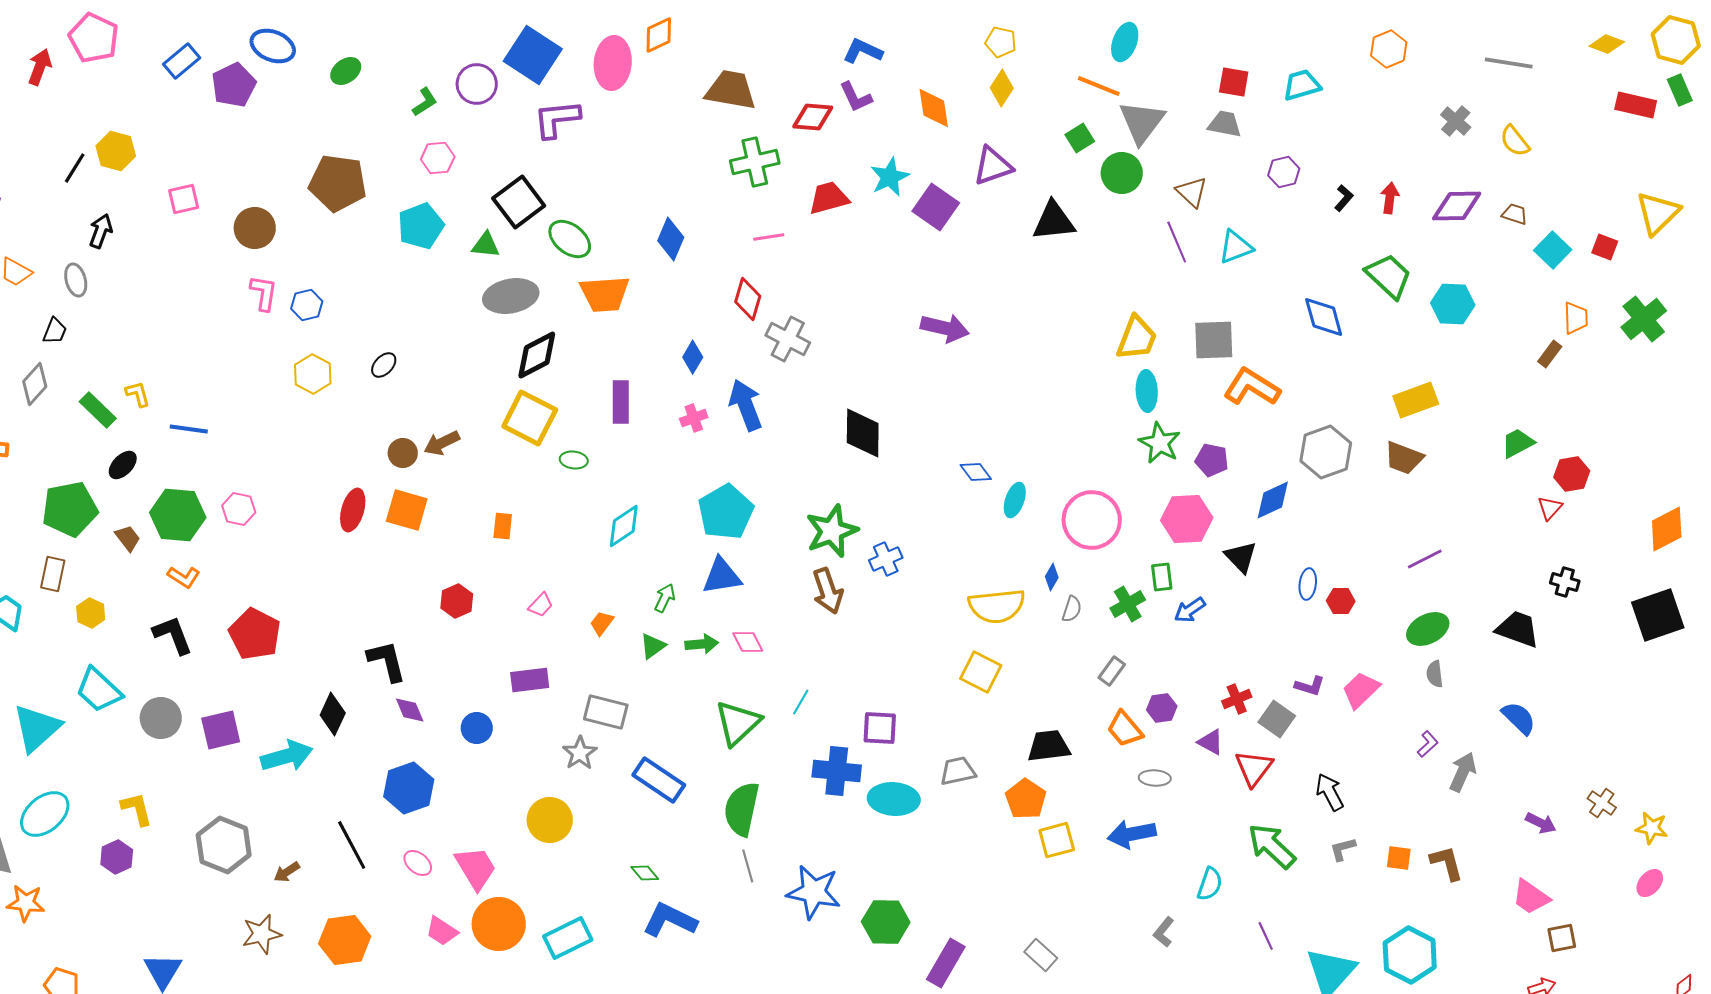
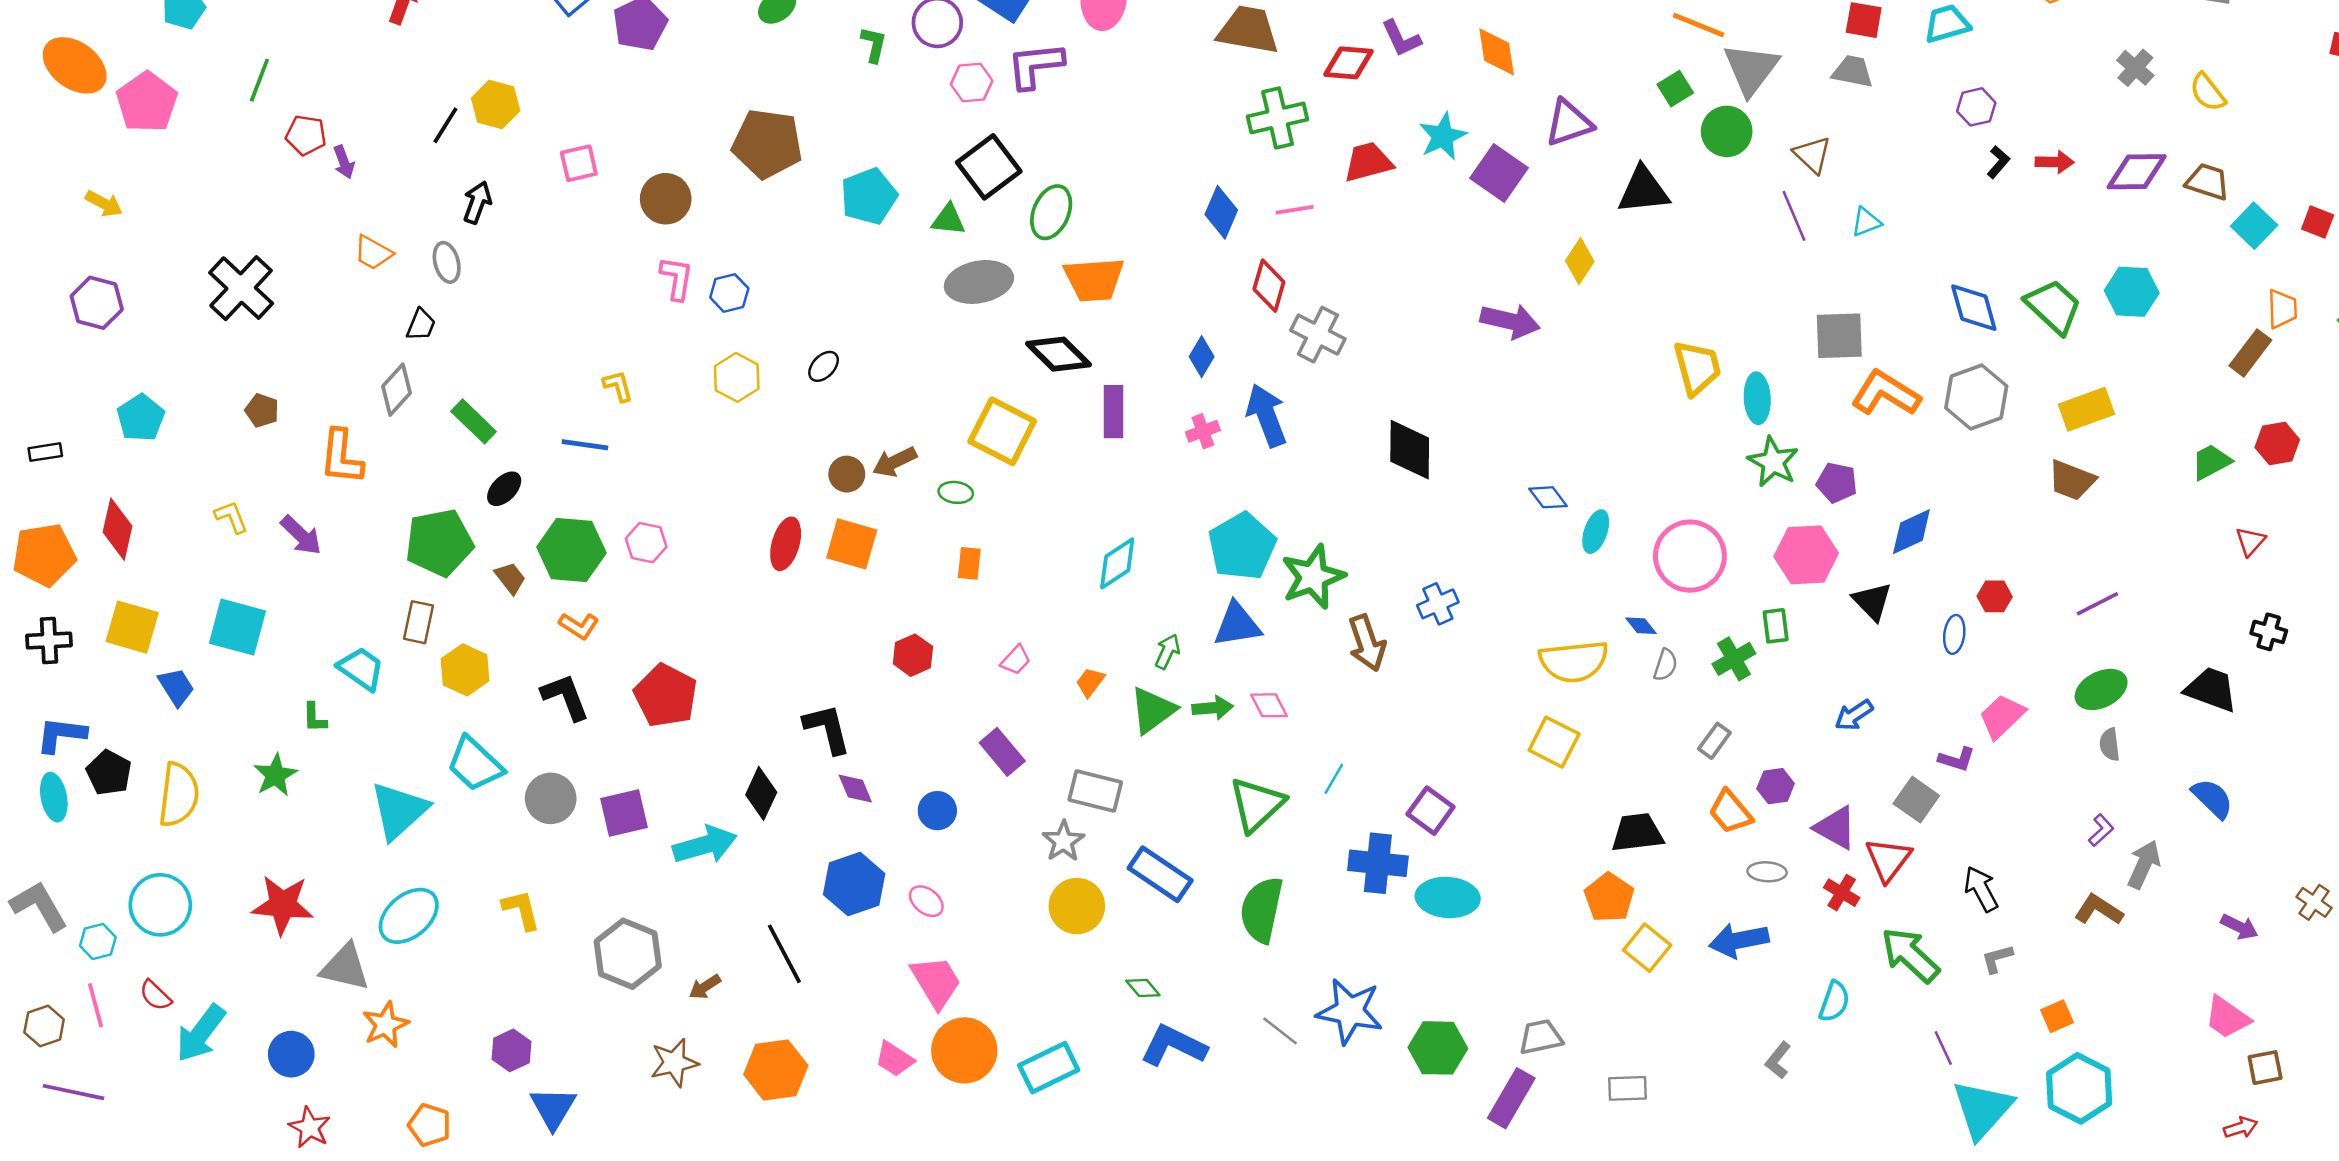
yellow diamond: (1002, 88) -> (1580, 261), moved
green L-shape: (425, 102) -> (874, 45), turned -44
pink hexagon: (438, 158) -> (972, 82), moved
purple hexagon: (1284, 172) -> (1976, 107), moved
red arrow: (1390, 198) -> (2055, 162), turned 84
brown trapezoid: (1515, 214) -> (2208, 182), size x1.4
green ellipse: (570, 239) -> (1051, 212), turned 75
blue diamond: (671, 239) -> (1221, 212), moved
cyan triangle: (1236, 247) -> (1866, 222), size x0.7
green trapezoid: (1389, 276) -> (2053, 306), moved
yellow trapezoid: (1137, 338) -> (1697, 368), moved, turned -36
brown rectangle: (1550, 354) -> (2250, 353), size x1.4
black diamond: (537, 355) -> (1058, 354), moved, turned 72
yellow L-shape: (138, 394) -> (618, 386), moved
gray hexagon: (1326, 452) -> (1976, 397), moved
green ellipse: (574, 460) -> (956, 492), moved
red hexagon: (1572, 474) -> (2277, 443), moved
green star: (832, 531) -> (1313, 577), moved
blue diamond: (1052, 577) -> (1641, 626), turned -68
red hexagon: (1341, 601) -> (1995, 596), moved
blue arrow: (1190, 610) -> (1854, 715), moved
yellow hexagon: (91, 613) -> (465, 670), size x1.4
green triangle: (653, 646) -> (1153, 710), size x1.5
purple rectangle: (530, 680) -> (1002, 752), turned 57
pink trapezoid: (1361, 690) -> (2002, 716), moved
red cross: (1237, 699) -> (1842, 893), moved, turned -36
purple square: (880, 728) -> (1431, 811), turned 33
purple triangle: (1211, 742) -> (1836, 828), size x1.4
gray trapezoid: (958, 771) -> (1541, 1037), moved
yellow circle: (550, 820) -> (1077, 906), moved
yellow square: (1057, 840) -> (1647, 948), turned -36
purple hexagon: (117, 857) -> (512, 1050), moved
orange square: (1399, 858) -> (2057, 1016), moved, turned -32
pink ellipse: (418, 863) -> (926, 901), moved
brown L-shape: (1447, 863) -> (2099, 910), moved, turned -42
gray line: (748, 866) -> (1280, 1031), moved, turned -36
orange star: (26, 903) -> (385, 1025), turned -30
purple line: (1266, 936) -> (1943, 1048), moved
gray rectangle: (1041, 955) -> (1628, 1088), turned -44

